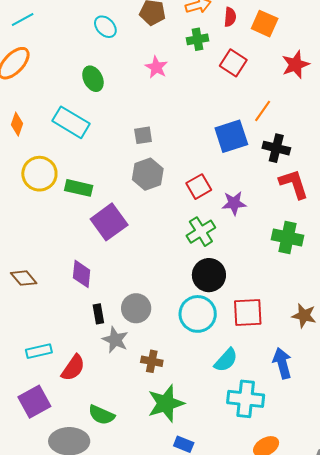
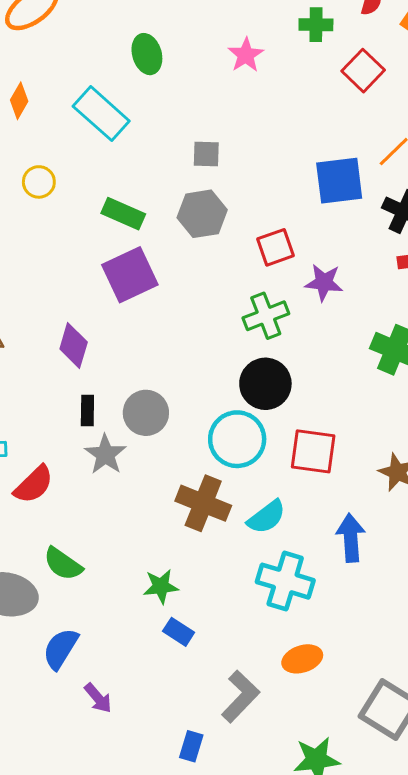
yellow circle: (39, 174) -> (39, 182), size x0.6
green rectangle: (79, 188) -> (123, 214), moved
brown cross: (152, 361) -> (203, 503), moved, size x1.6
green star: (166, 403) -> (161, 586), moved, size x0.6

